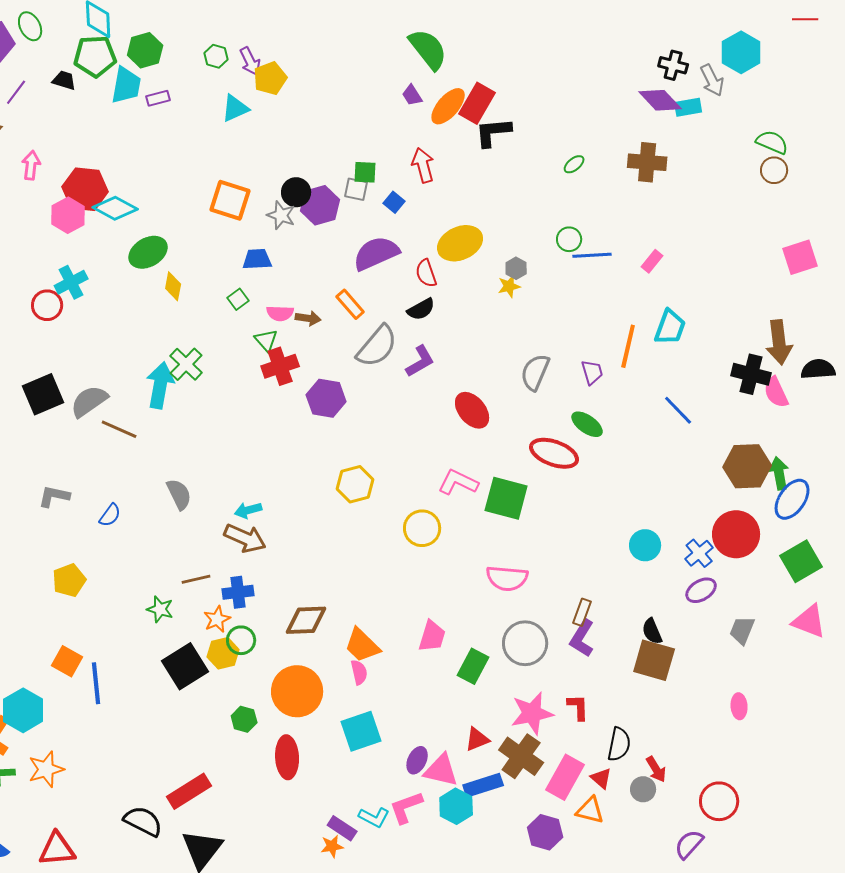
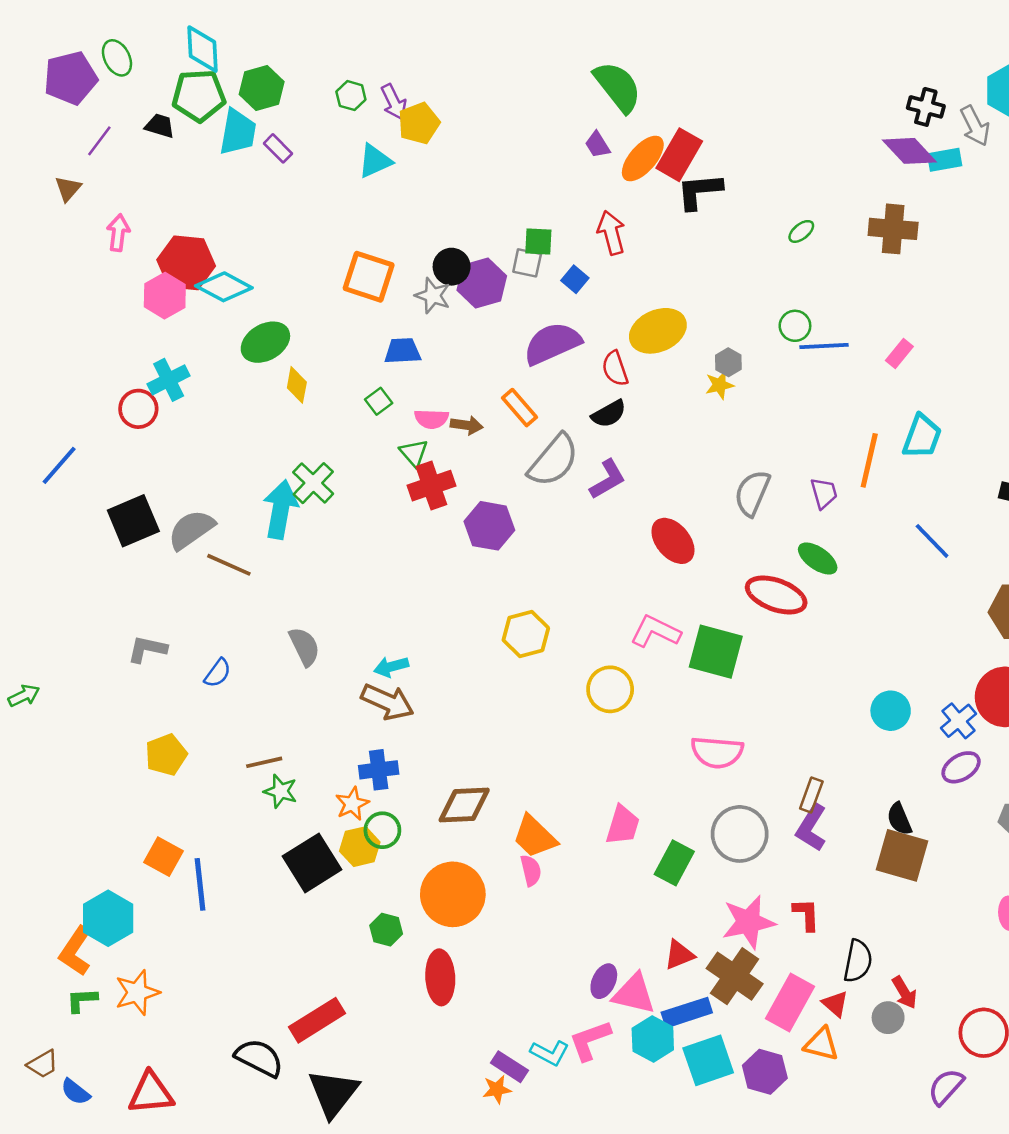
purple rectangle: (158, 98) -> (278, 148), turned 60
brown line: (196, 579) -> (264, 762), moved
cyan square: (361, 731) -> (708, 1060), moved

